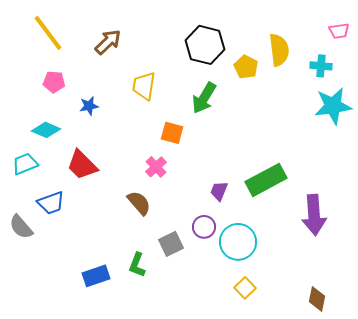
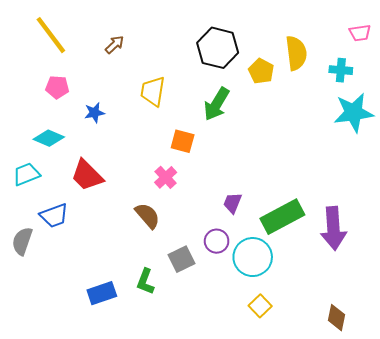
brown arrow: (108, 42) -> (115, 45), size x0.7
green rectangle: (266, 180) -> (282, 217), moved
gray semicircle: (21, 227) -> (22, 241), turned 60

